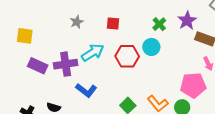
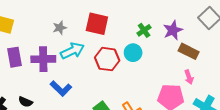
gray star: (77, 22) -> (60, 28), moved
red square: (113, 23) -> (97, 24), size x1.6
purple rectangle: (38, 66) -> (14, 57), turned 48

